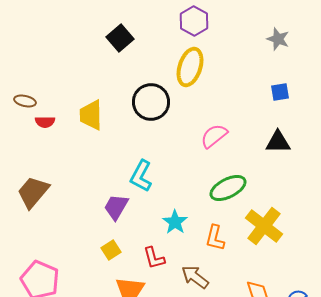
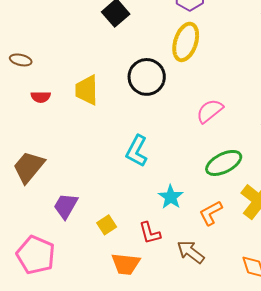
brown ellipse: (25, 101) -> (21, 60), moved
purple trapezoid: (116, 207) -> (66, 206), moved
orange L-shape: (215, 238) -> (211, 213), turned 48

